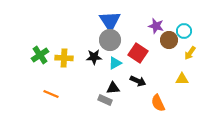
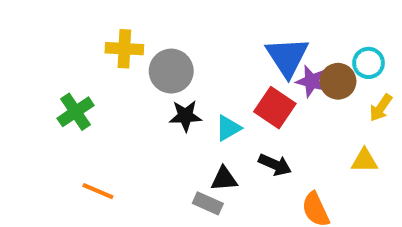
blue triangle: (110, 21) -> (287, 57), moved
purple star: (156, 26) -> (312, 81), moved
gray circle: (110, 40) -> (171, 71), moved
yellow cross: (64, 58) -> (124, 49), moved

